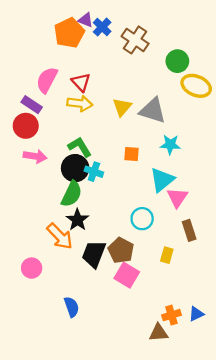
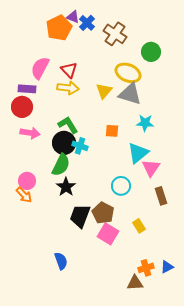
yellow ellipse: (196, 86) -> (128, 73), moved
purple rectangle: (32, 105) -> (27, 89), turned -30
orange arrow: (60, 236) -> (24, 195), moved, size x0.7
yellow rectangle: (167, 255) -> (139, 226), moved, turned -48
pink circle: (32, 268) -> (27, 181), moved

